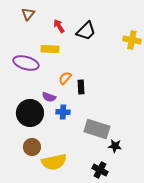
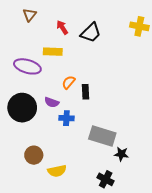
yellow cross: (132, 40) -> (139, 26), moved
black circle: (30, 113) -> (22, 108), moved
yellow semicircle: (54, 162) -> (57, 171), size x0.7

